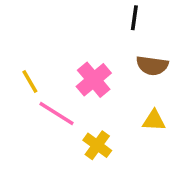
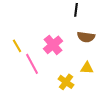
pink line: (56, 113) -> (32, 64), turned 30
yellow cross: (97, 145) -> (66, 82), moved

